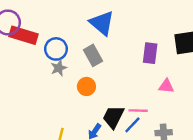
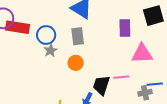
gray rectangle: (93, 55) -> (78, 36), turned 30
pink triangle: (166, 86) -> (142, 54), size x1.6
blue line: (132, 125) -> (155, 84), moved, turned 49

